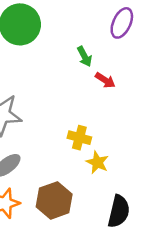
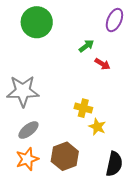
green arrow: (85, 56) -> (86, 46), turned -98

